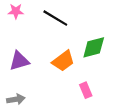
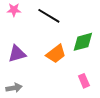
pink rectangle: (86, 90) -> (84, 81), moved

